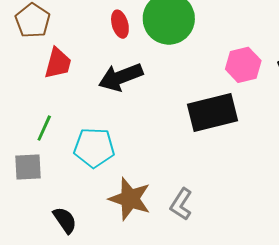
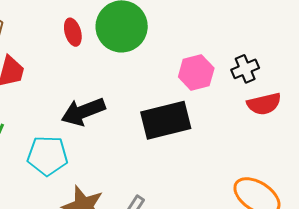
black arrow: (121, 77) -> (83, 112), moved

